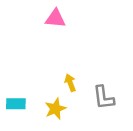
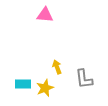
cyan rectangle: (16, 104) -> (23, 84), moved

